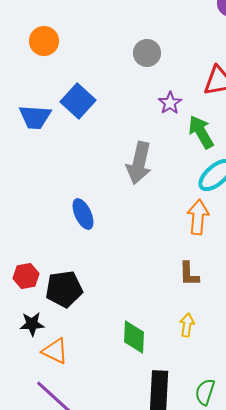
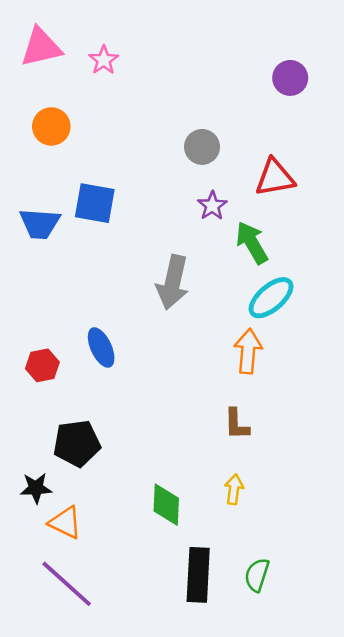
gray circle: (147, 53) -> (202, 147), moved
blue square: (78, 101) -> (95, 203), turned -32
red hexagon: (26, 276) -> (42, 365), moved

